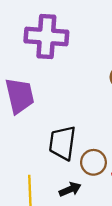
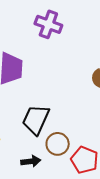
purple cross: (46, 36) -> (48, 24), size x0.7

